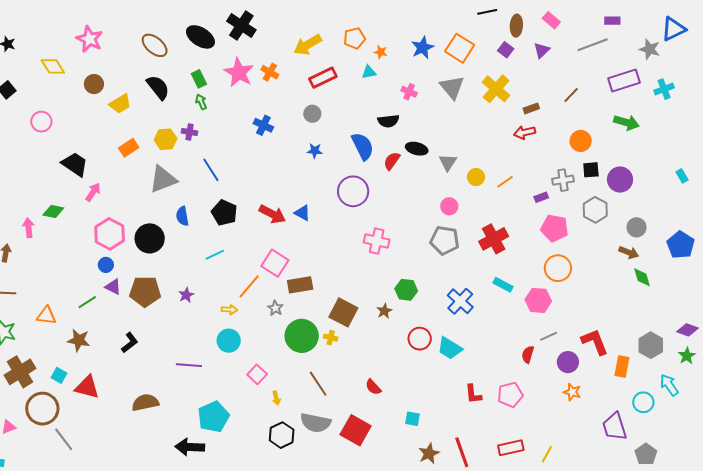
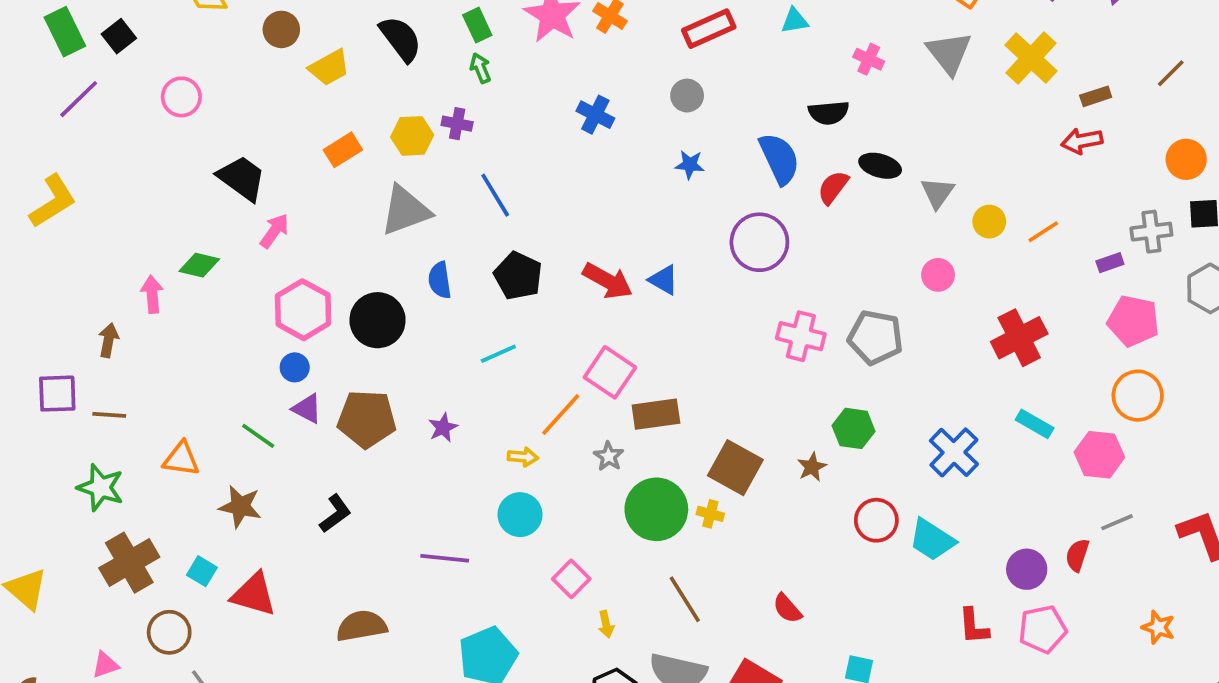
gray pentagon: (445, 240) -> (875, 337), moved
green line: (87, 302) -> (258, 436), turned 66
purple circle: (568, 362) -> (1027, 569), moved
brown circle: (42, 409) -> (169, 632), size x0.7

